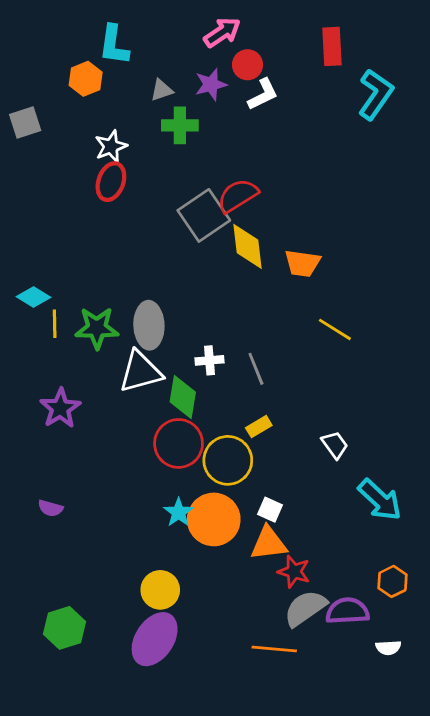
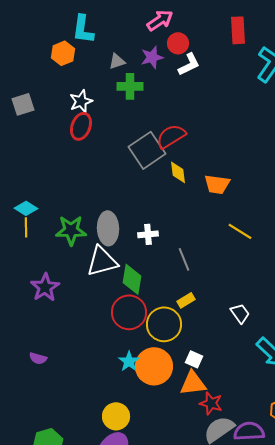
gray square: (25, 122) -> (23, 104), moved
yellow diamond: (248, 246) -> (178, 172), size x0.7
yellow line: (55, 324) -> (26, 227), moved
white cross: (209, 360) -> (148, 234), moved

